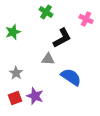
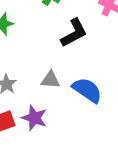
gray triangle: (48, 59) -> (51, 80), moved

